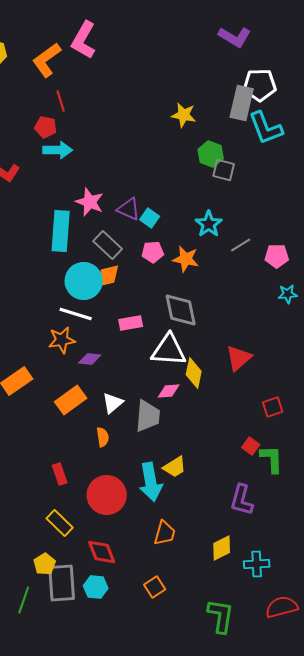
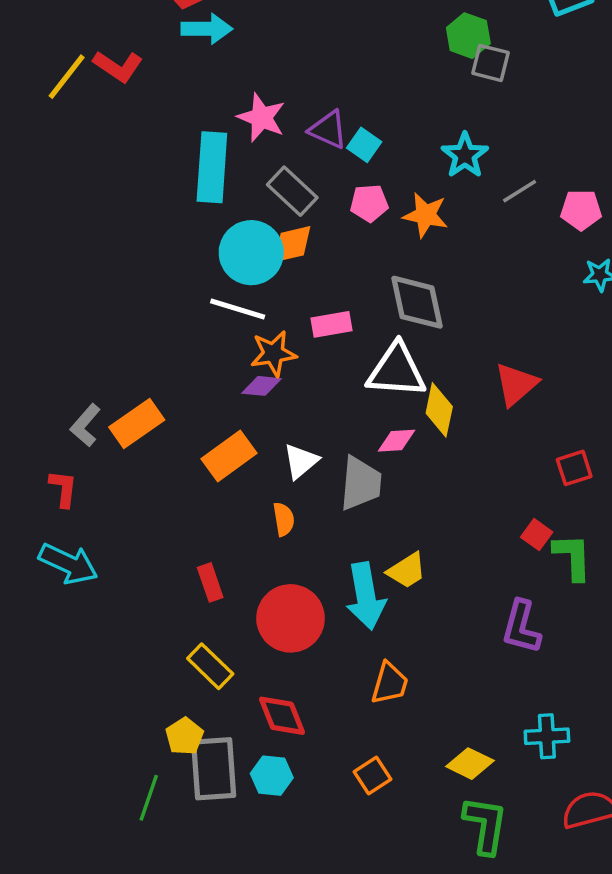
orange star: (62, 340) -> (273, 353), moved
yellow diamond: (222, 548) -> (470, 764), moved, turned 52

